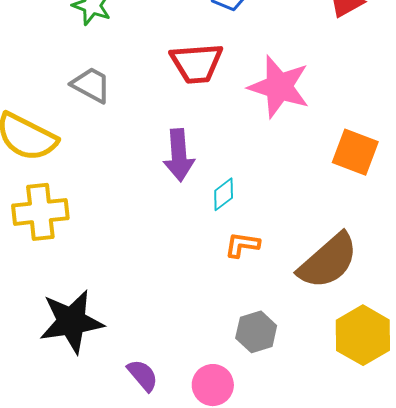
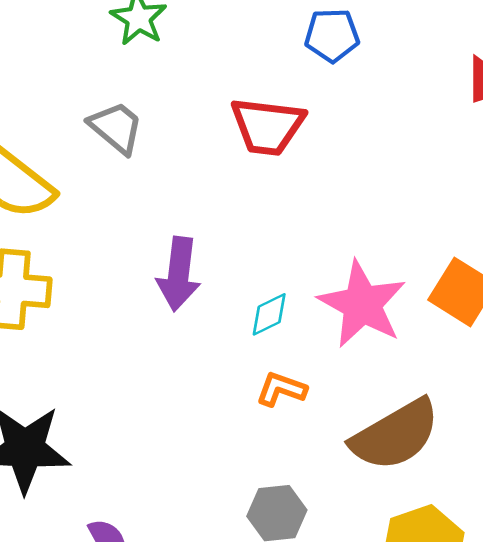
pink star: (279, 87) -> (362, 304), moved
purple arrow: (179, 155) -> (179, 274), moved

